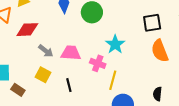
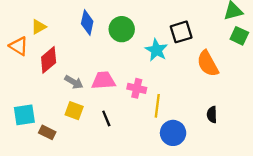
black square: (152, 23) -> (181, 32), moved
red diamond: (27, 30) -> (49, 60), turned -30
cyan star: (115, 44) -> (156, 50), moved

